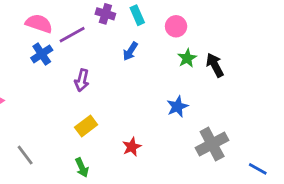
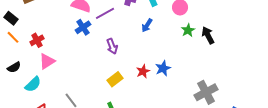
purple arrow: (82, 80) -> (112, 46), turned -35
blue star: (177, 107) -> (163, 68), moved
red star: (132, 147) -> (143, 71), moved

